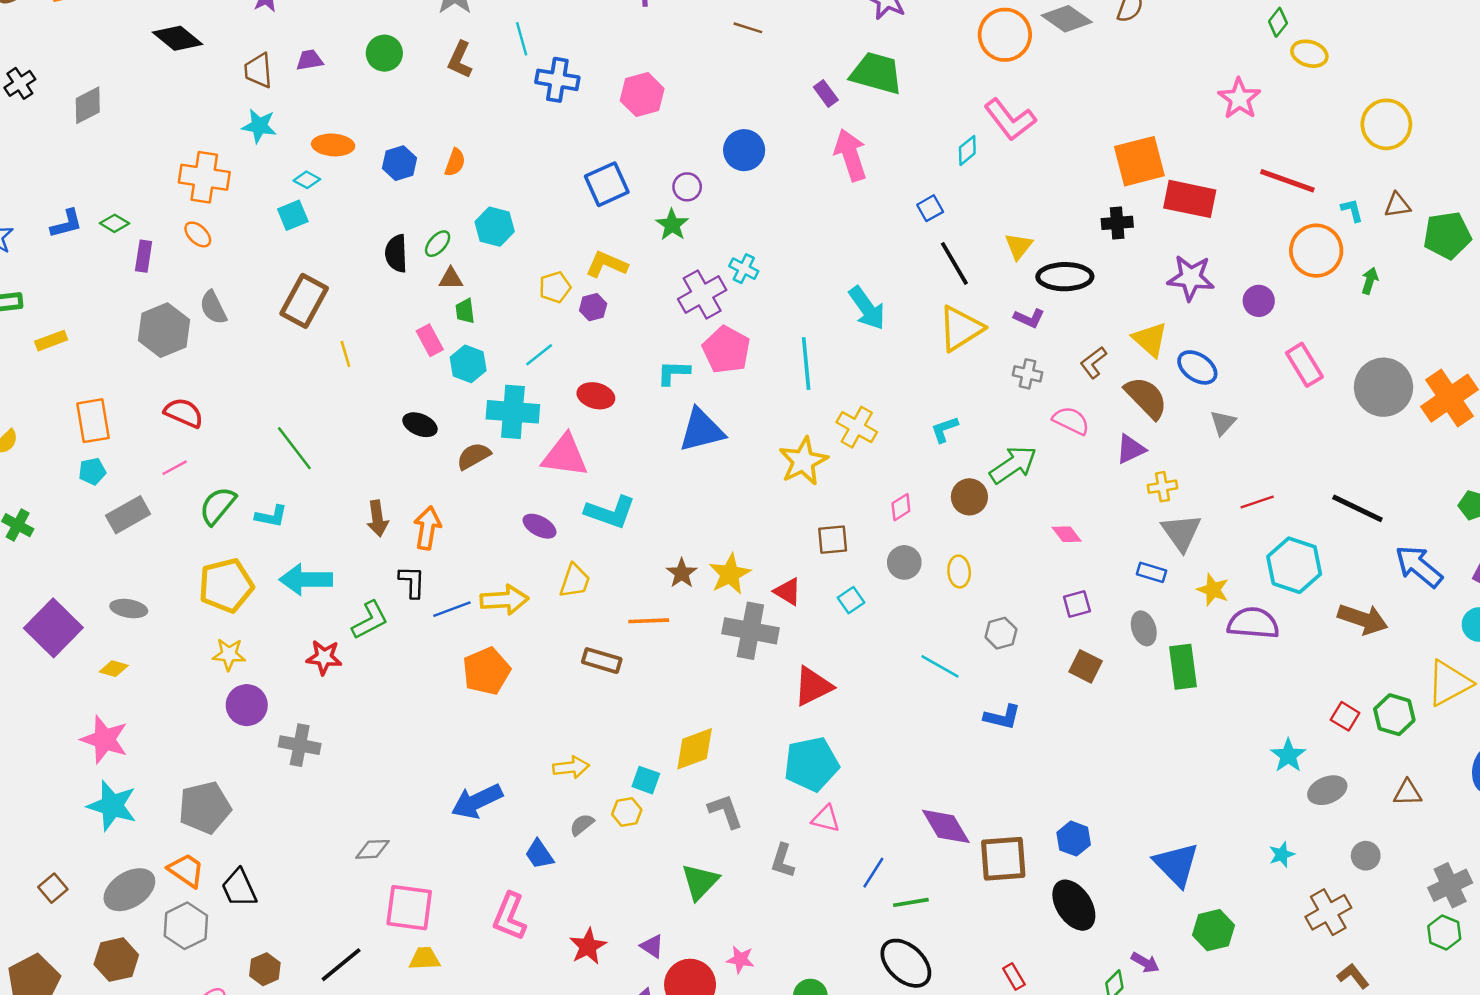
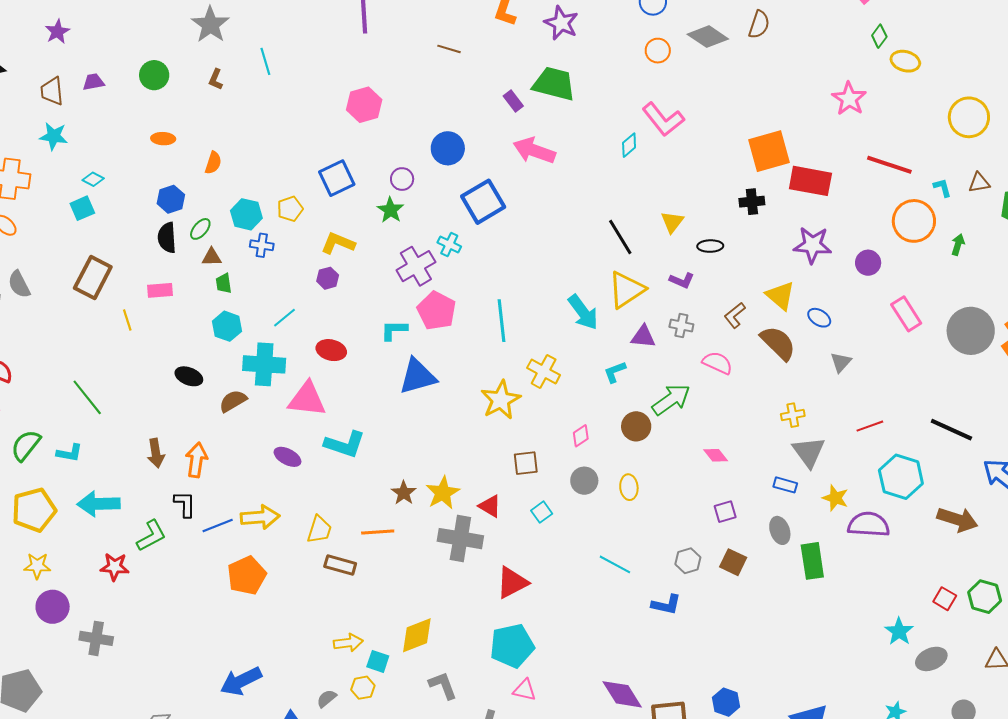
orange circle: (1005, 35) -> (658, 51), size x0.6
brown L-shape: (460, 60) -> (216, 79), size x0.7
blue cross: (557, 80) -> (262, 245), moved, size x0.7
orange ellipse: (333, 145) -> (163, 139), moved, size x0.7
pink arrow: (850, 155) -> (534, 151), turned -51
blue hexagon: (400, 163) -> (171, 199), moved
blue square: (930, 208) -> (483, 202), moved, size x2.0
black ellipse: (1065, 277) -> (710, 246), size x0.6
yellow pentagon: (555, 287) -> (290, 209), moved
cyan arrow: (867, 308) -> (583, 312), moved
pink rectangle: (430, 340) -> (160, 290), moved, turned -65
blue ellipse: (1197, 367) -> (819, 318), size x0.7
purple triangle: (1131, 449) -> (643, 337), moved, turned 32
yellow trapezoid: (575, 581) -> (319, 530), moved
gray hexagon: (1001, 633) -> (688, 561), moved
yellow arrow: (571, 767) -> (348, 643), moved

